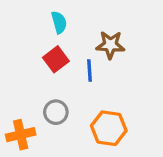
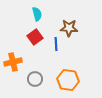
gray circle: (56, 112) -> (35, 79), moved
orange cross: (21, 135) -> (13, 62), moved

